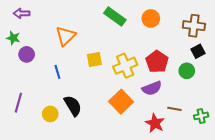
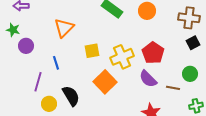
green circle: (187, 71) -> (190, 74), moved
purple semicircle: (152, 88) -> (148, 79), turned 66
orange square: (121, 102) -> (105, 82), moved
purple line: (18, 103) -> (38, 82), moved
brown line: (174, 109) -> (173, 88), moved

